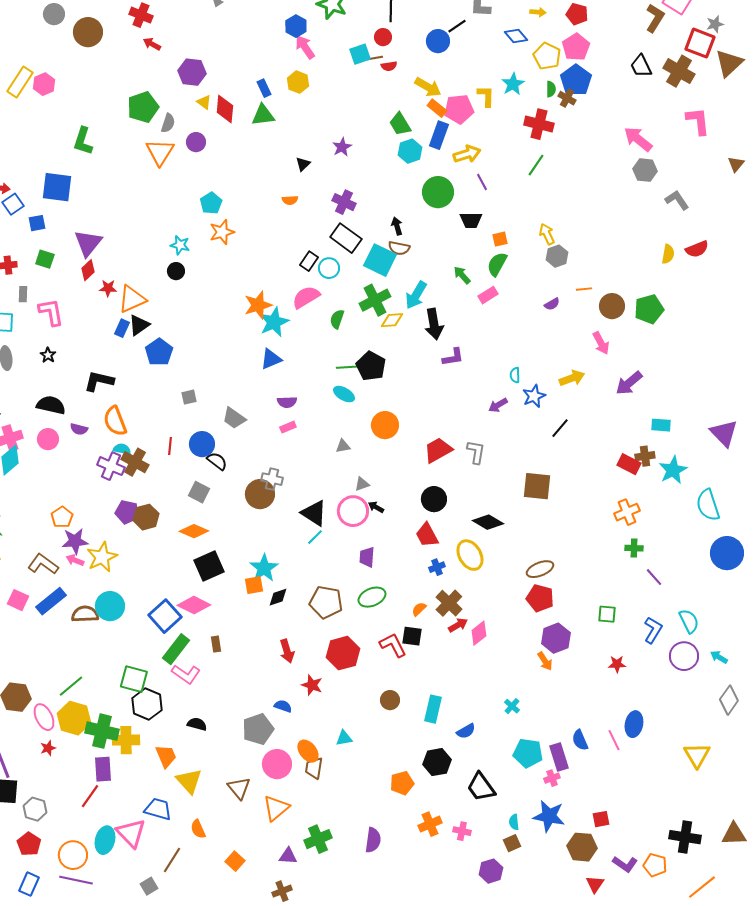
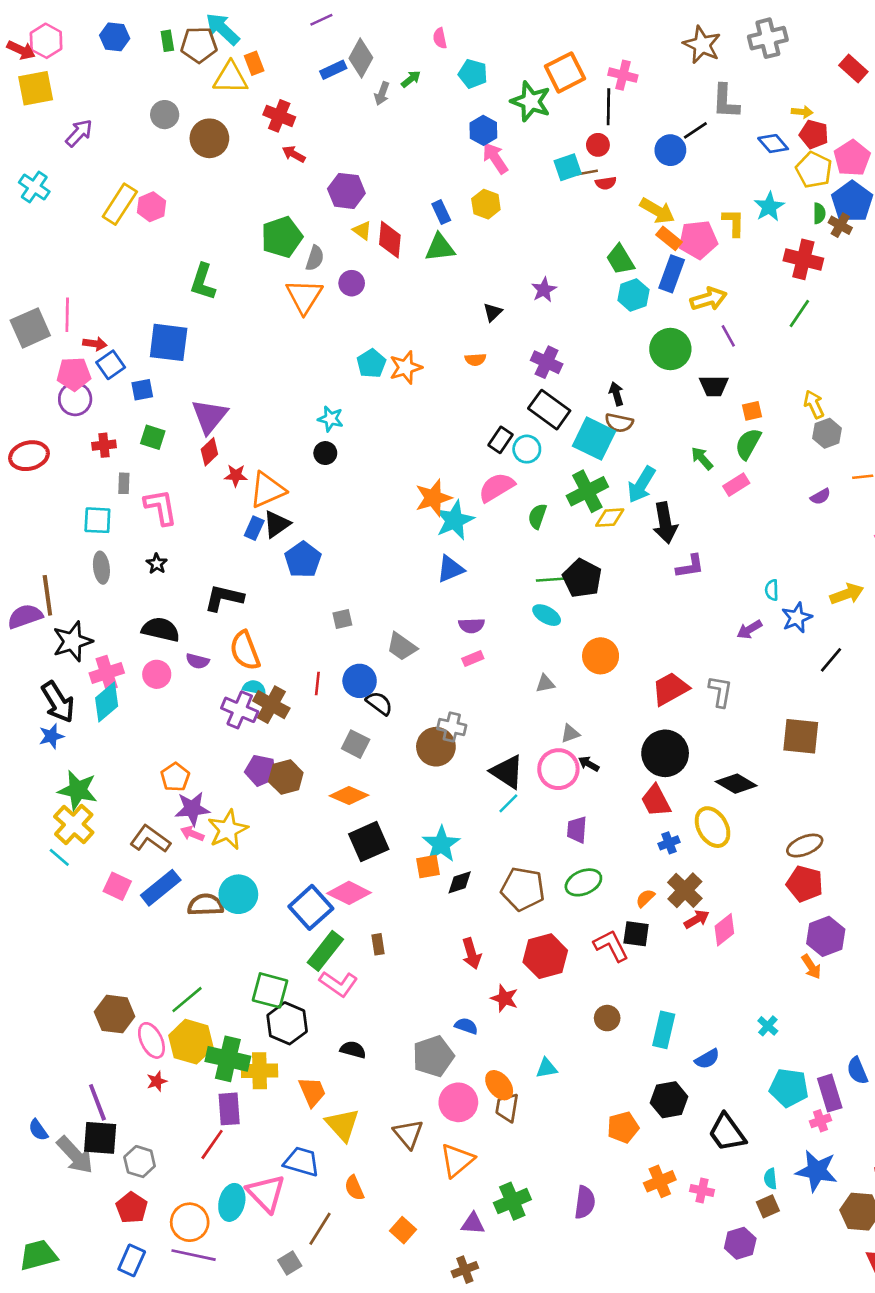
red pentagon: (577, 14) -> (814, 134), moved
orange star: (222, 232) -> (406, 367), moved
black circle: (434, 499) -> (665, 753), size x1.4

